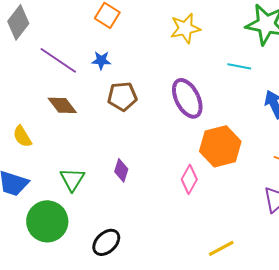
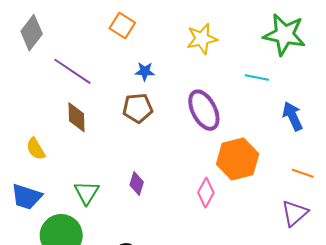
blue star: (101, 60) -> (145, 71), moved
brown diamond: (62, 105) -> (76, 117), turned 36

